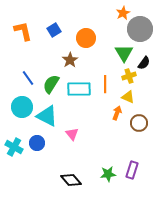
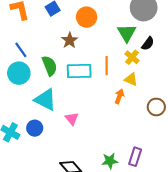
yellow cross: (129, 76) -> (132, 57), turned -32
blue line: (28, 78) -> (21, 50), moved
green semicircle: (51, 84) -> (50, 66), turned 126
cyan circle: (22, 107) -> (19, 73), moved
brown circle: (139, 123) -> (156, 107), moved

